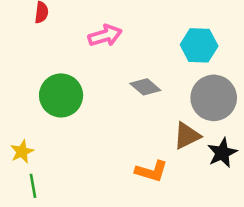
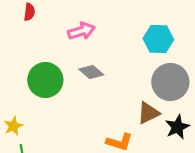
gray diamond: (145, 87) -> (91, 72), moved

